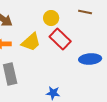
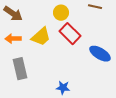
blue ellipse: (90, 59) -> (100, 54), turned 35

